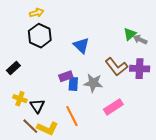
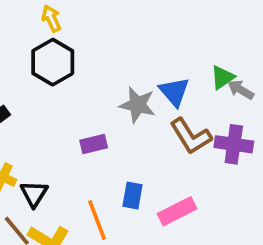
yellow arrow: (37, 13) -> (51, 18), turned -104
blue triangle: (81, 45) -> (174, 92), moved
gray star: (93, 83) -> (138, 105), moved
blue rectangle: (73, 84) -> (132, 195), moved

